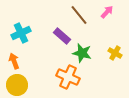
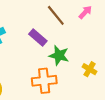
yellow cross: (115, 53) -> (90, 69), moved
orange cross: (68, 77) -> (44, 81), turned -30

